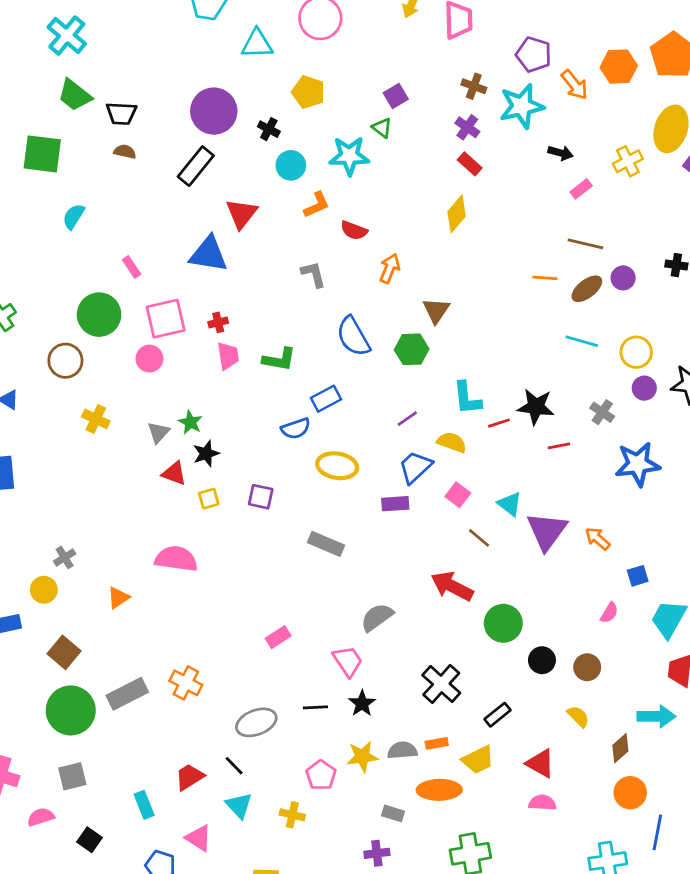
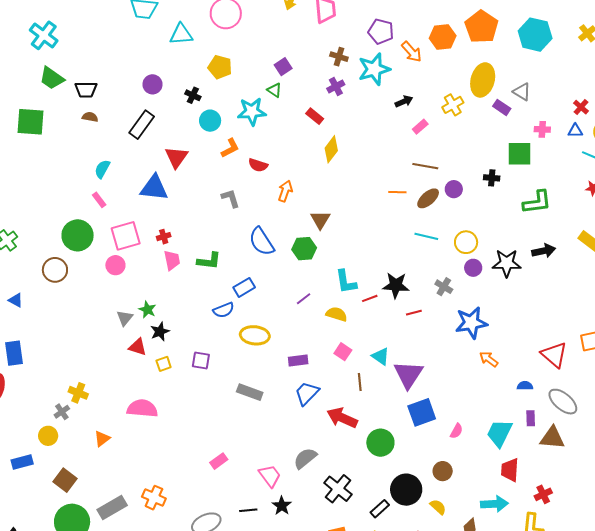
purple circle: (214, 111) -> (152, 84), size x0.6
purple cross: (467, 127) -> (336, 86), turned 30
black arrow: (560, 153) -> (404, 101), turned -36
red rectangle: (470, 164) -> (315, 116), moved
cyan semicircle: (74, 216) -> (102, 169), moved
yellow cross: (96, 419) -> (78, 393), moved
blue trapezoid: (415, 467) -> (307, 393), moved
brown line: (479, 538) -> (360, 382), turned 48
orange arrow: (598, 539) -> (489, 359), moved
blue square: (638, 576) -> (422, 412), moved, size x1.8
gray semicircle: (377, 617) -> (305, 458), moved
black circle: (542, 660) -> (406, 490), moved, size x1.6

